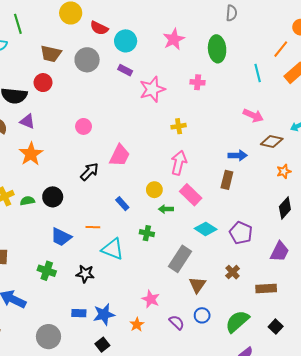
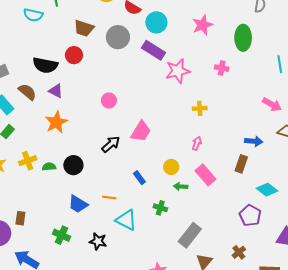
purple rectangle: (125, 70) -> (153, 50), size x1.6
pink arrow: (179, 163) -> (197, 143), size x0.6
cyan diamond: (206, 229) -> (267, 190), moved

